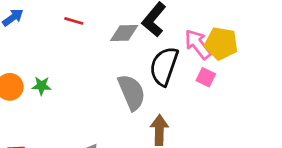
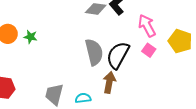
yellow pentagon: (221, 43) -> (180, 41), moved
black semicircle: (164, 66) -> (118, 55), moved

